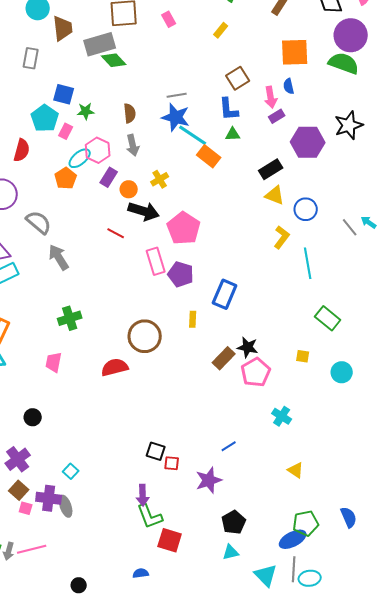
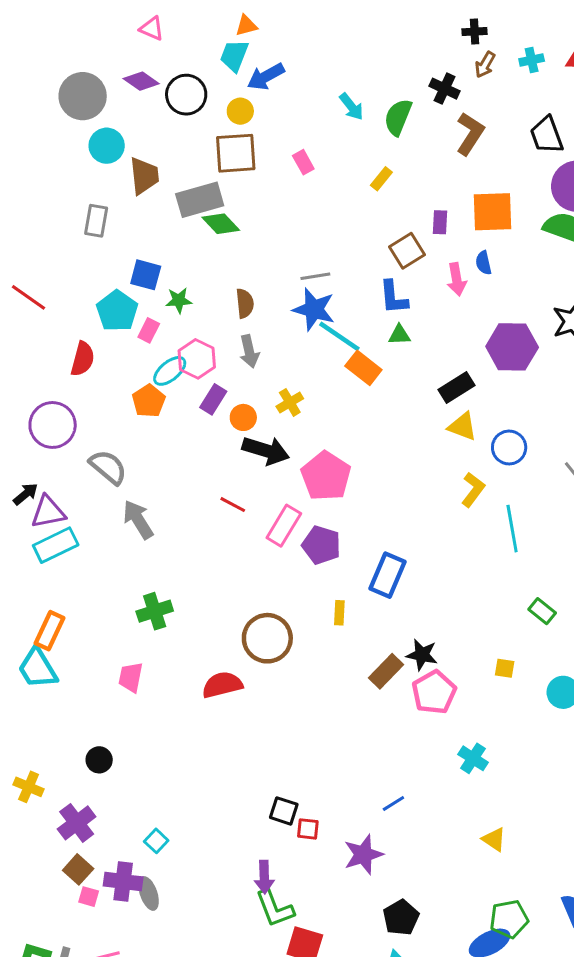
purple rectangle: (277, 116) -> (440, 222), moved, turned -56
red line: (116, 233) -> (233, 505), moved
pink rectangle: (156, 261) -> (284, 526), turned 48
green rectangle: (328, 318) -> (542, 611), size x0.7

